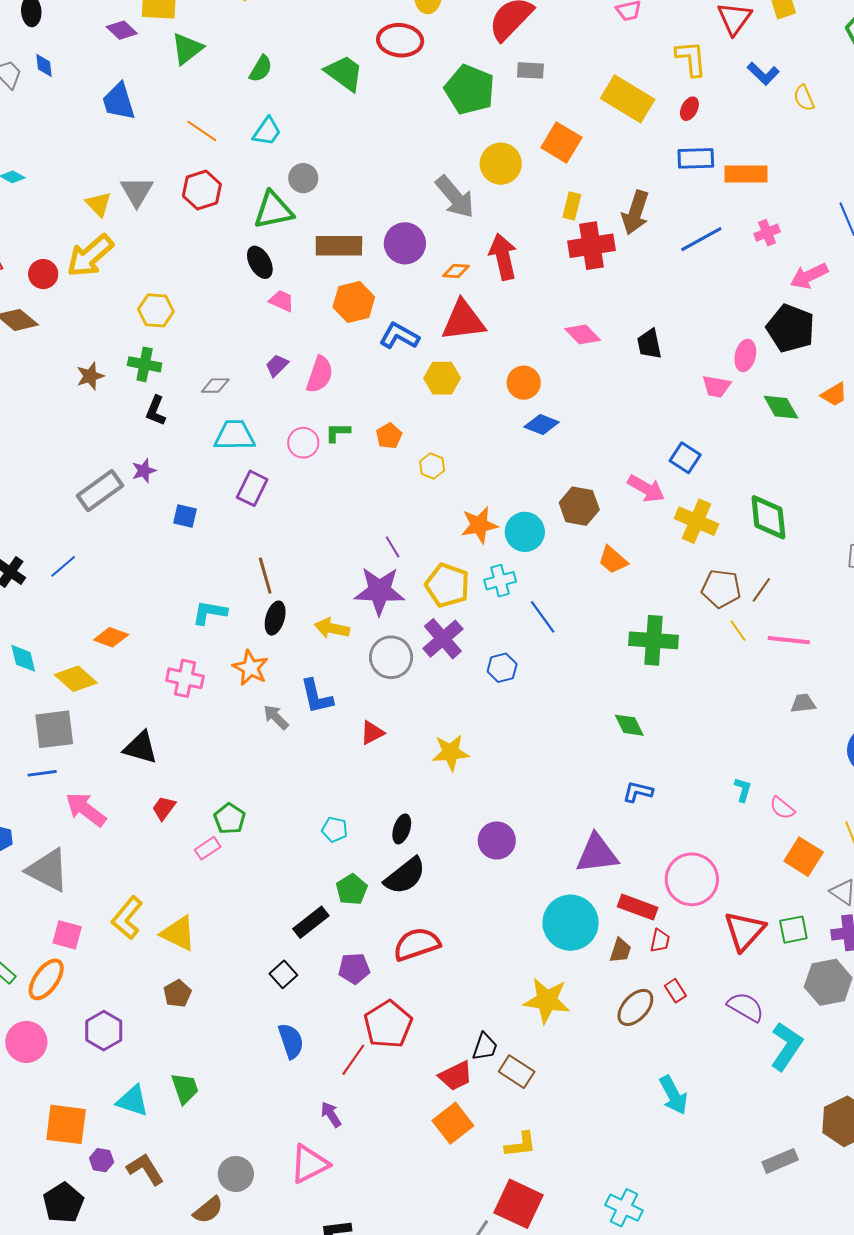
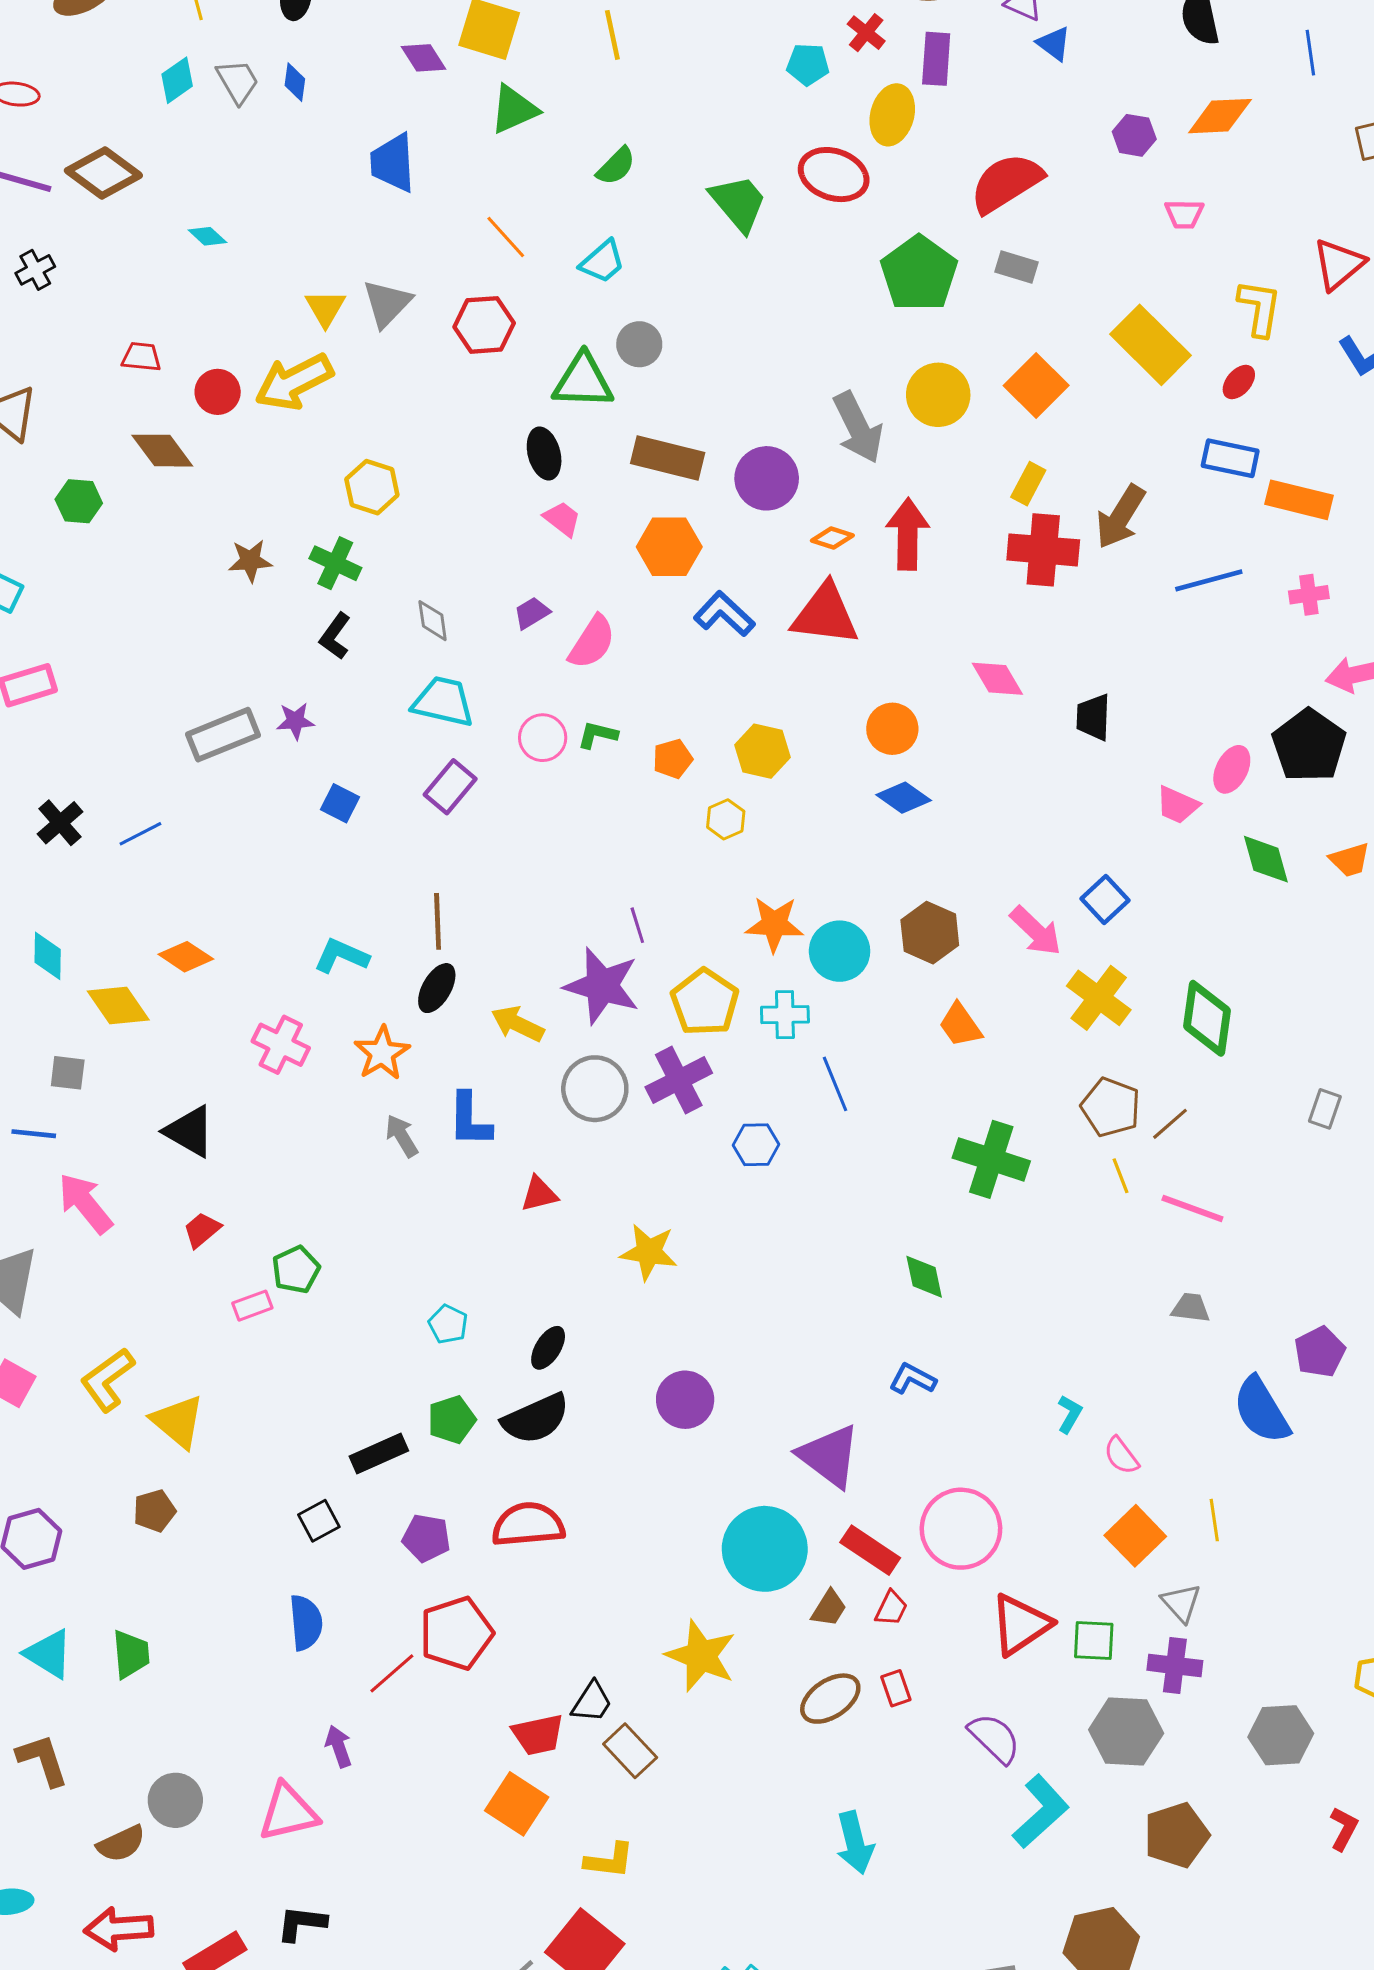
yellow hexagon: (442, 378) -> (763, 751), moved
gray diamond: (215, 386) -> (433, 621), turned 68
gray square: (54, 729) -> (68, 1073), size x0.6
purple triangle: (597, 854) -> (829, 1456), turned 30
orange square: (453, 1123) -> (517, 1804), turned -33

